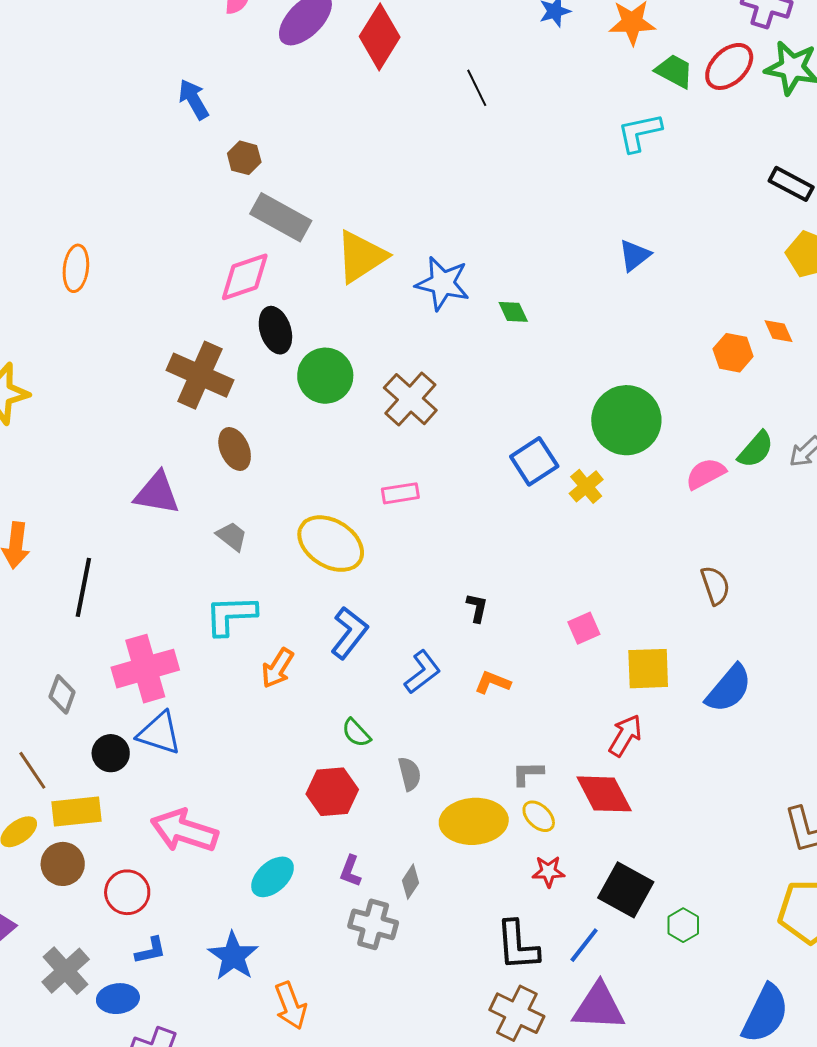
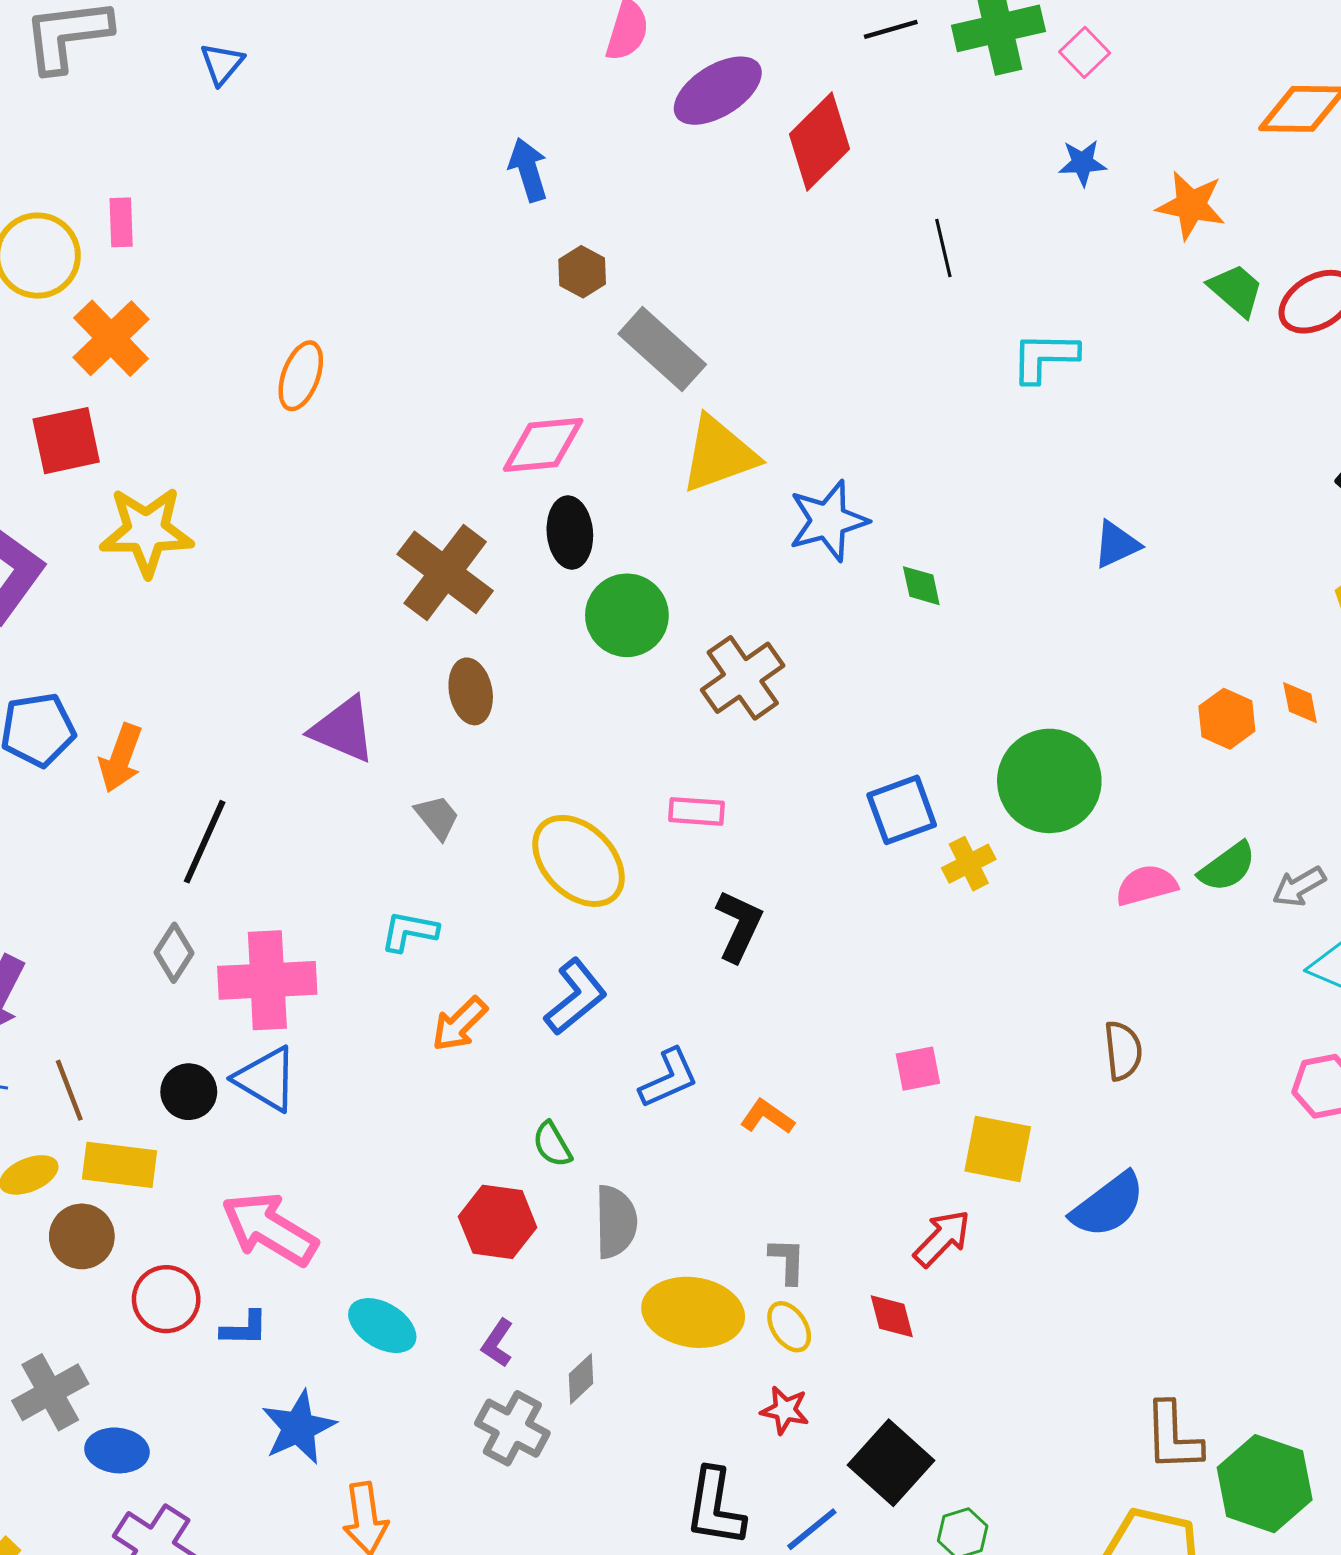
cyan L-shape: (639, 133) -> (1045, 357), moved
gray rectangle: (281, 217) -> (662, 349), moved
blue star: (443, 283) -> (828, 521), turned 30
black L-shape: (477, 608) -> (739, 926), moved, size x1.6
cyan L-shape: (231, 615) -> (409, 931), size x0.7
gray diamond: (62, 694) -> (174, 953), moved
gray L-shape: (528, 773) -> (787, 1261), turned 80
gray semicircle: (409, 774) -> (616, 1222), size x1.4
red diamond: (604, 794) -> (892, 1316), size x0.6
cyan ellipse: (273, 877) -> (382, 1326), turned 60
blue L-shape: (151, 951) -> (244, 1328), moved

